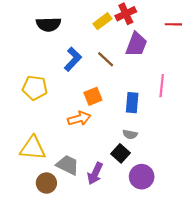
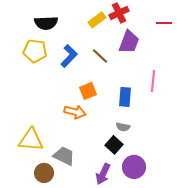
yellow pentagon: (35, 88) -> (35, 51), moved
orange arrow: (79, 118) -> (75, 112), turned 30
purple arrow: (95, 173) -> (103, 174), moved

